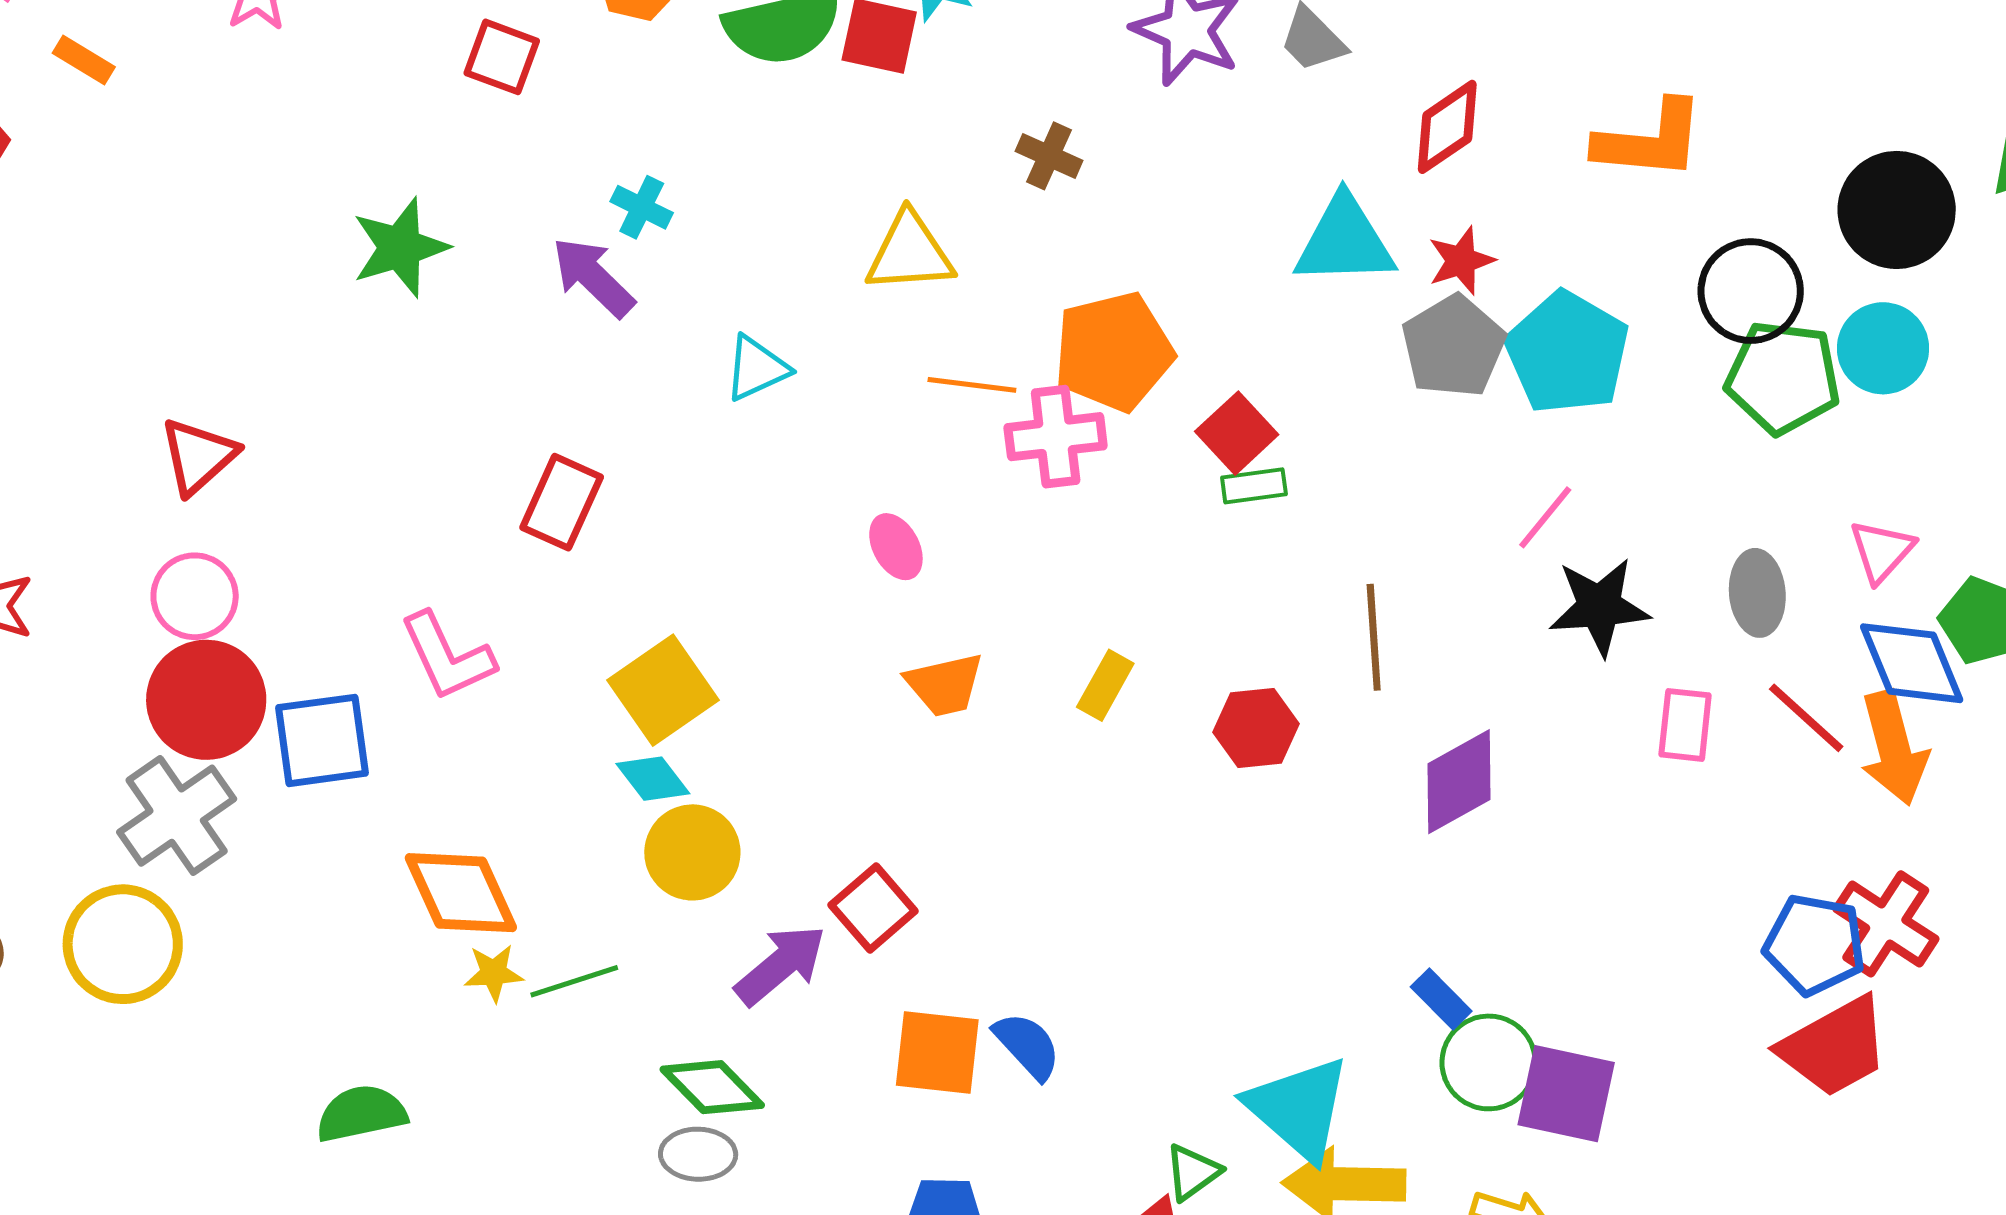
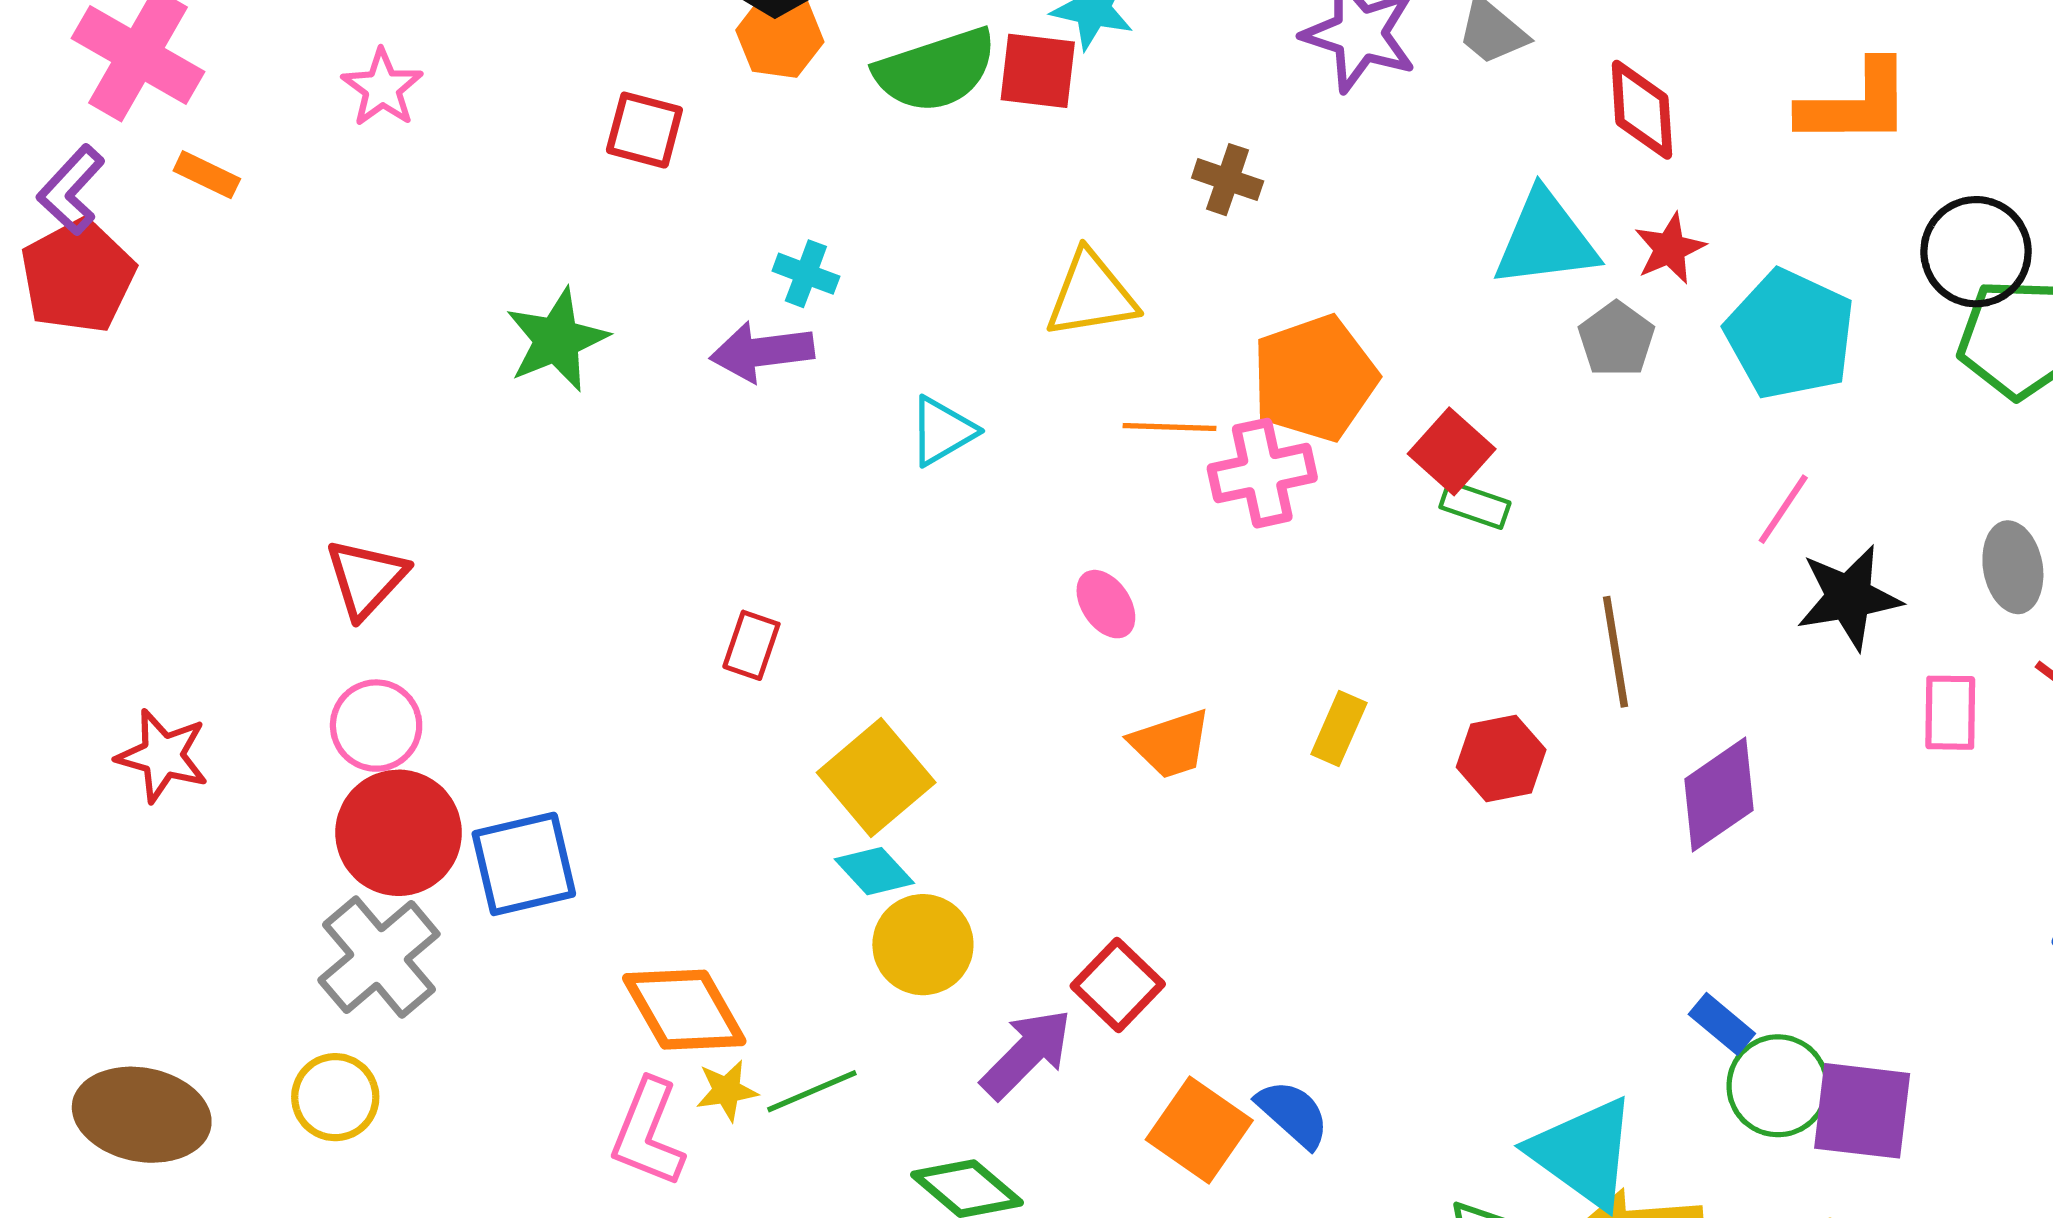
red diamond: (1447, 127) -> (1642, 110), turned -54
purple arrow: (593, 277) -> (762, 352), turned -46
gray pentagon: (1453, 346) -> (1616, 339), moved, size x0.7
green rectangle: (1254, 486) -> (1475, 505), turned 32
red rectangle: (562, 502) -> (751, 645), moved, size x0.7
pink L-shape: (447, 656) -> (648, 1133), moved, turned 52
yellow circle: (123, 944) -> (335, 1097), size x0.7
orange square: (937, 1052) -> (1199, 1130), turned 34

